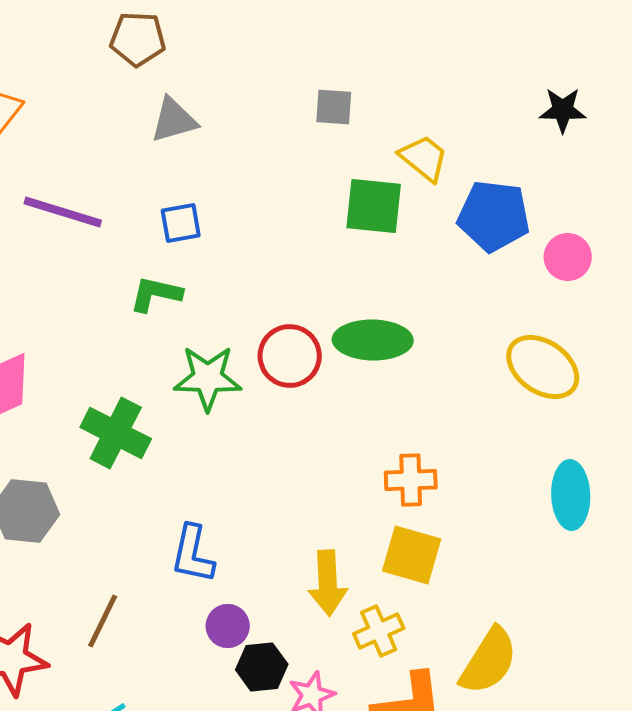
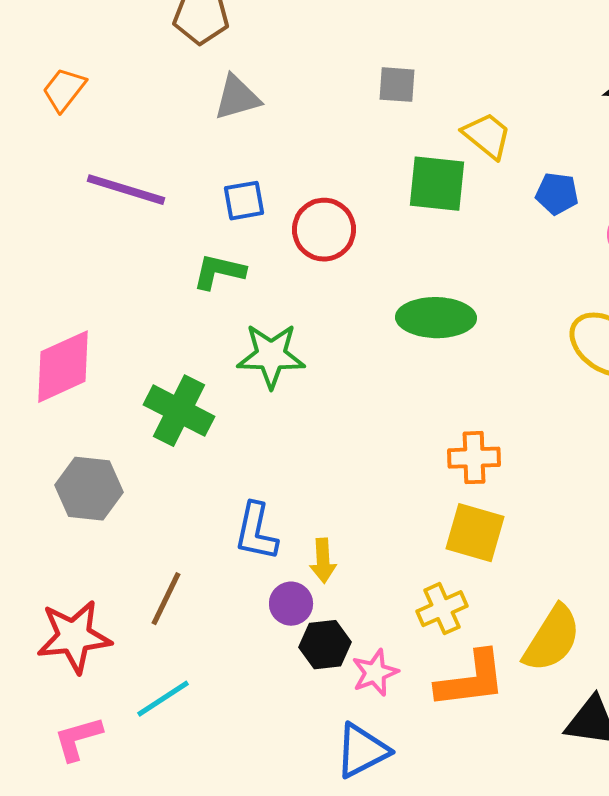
blue pentagon: (494, 216) -> (557, 194), size x0.6
red circle: (290, 356) -> (324, 230), moved
yellow arrow: (328, 583) -> (323, 561), moved, size x0.7

